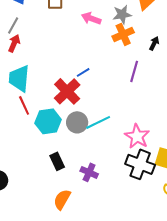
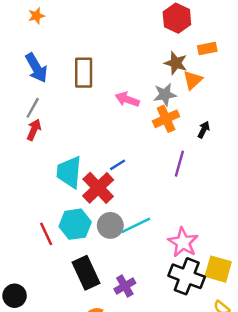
cyan trapezoid: (19, 78) -> (69, 172), moved
red line: (24, 105) -> (46, 234), moved
black rectangle: (57, 161) -> (86, 273), size x1.5
purple cross: (89, 172) -> (125, 286), turned 36

